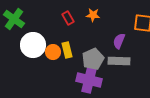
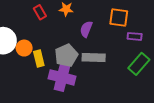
purple semicircle: (119, 41) -> (86, 29), moved
yellow rectangle: (67, 50) -> (39, 59), moved

